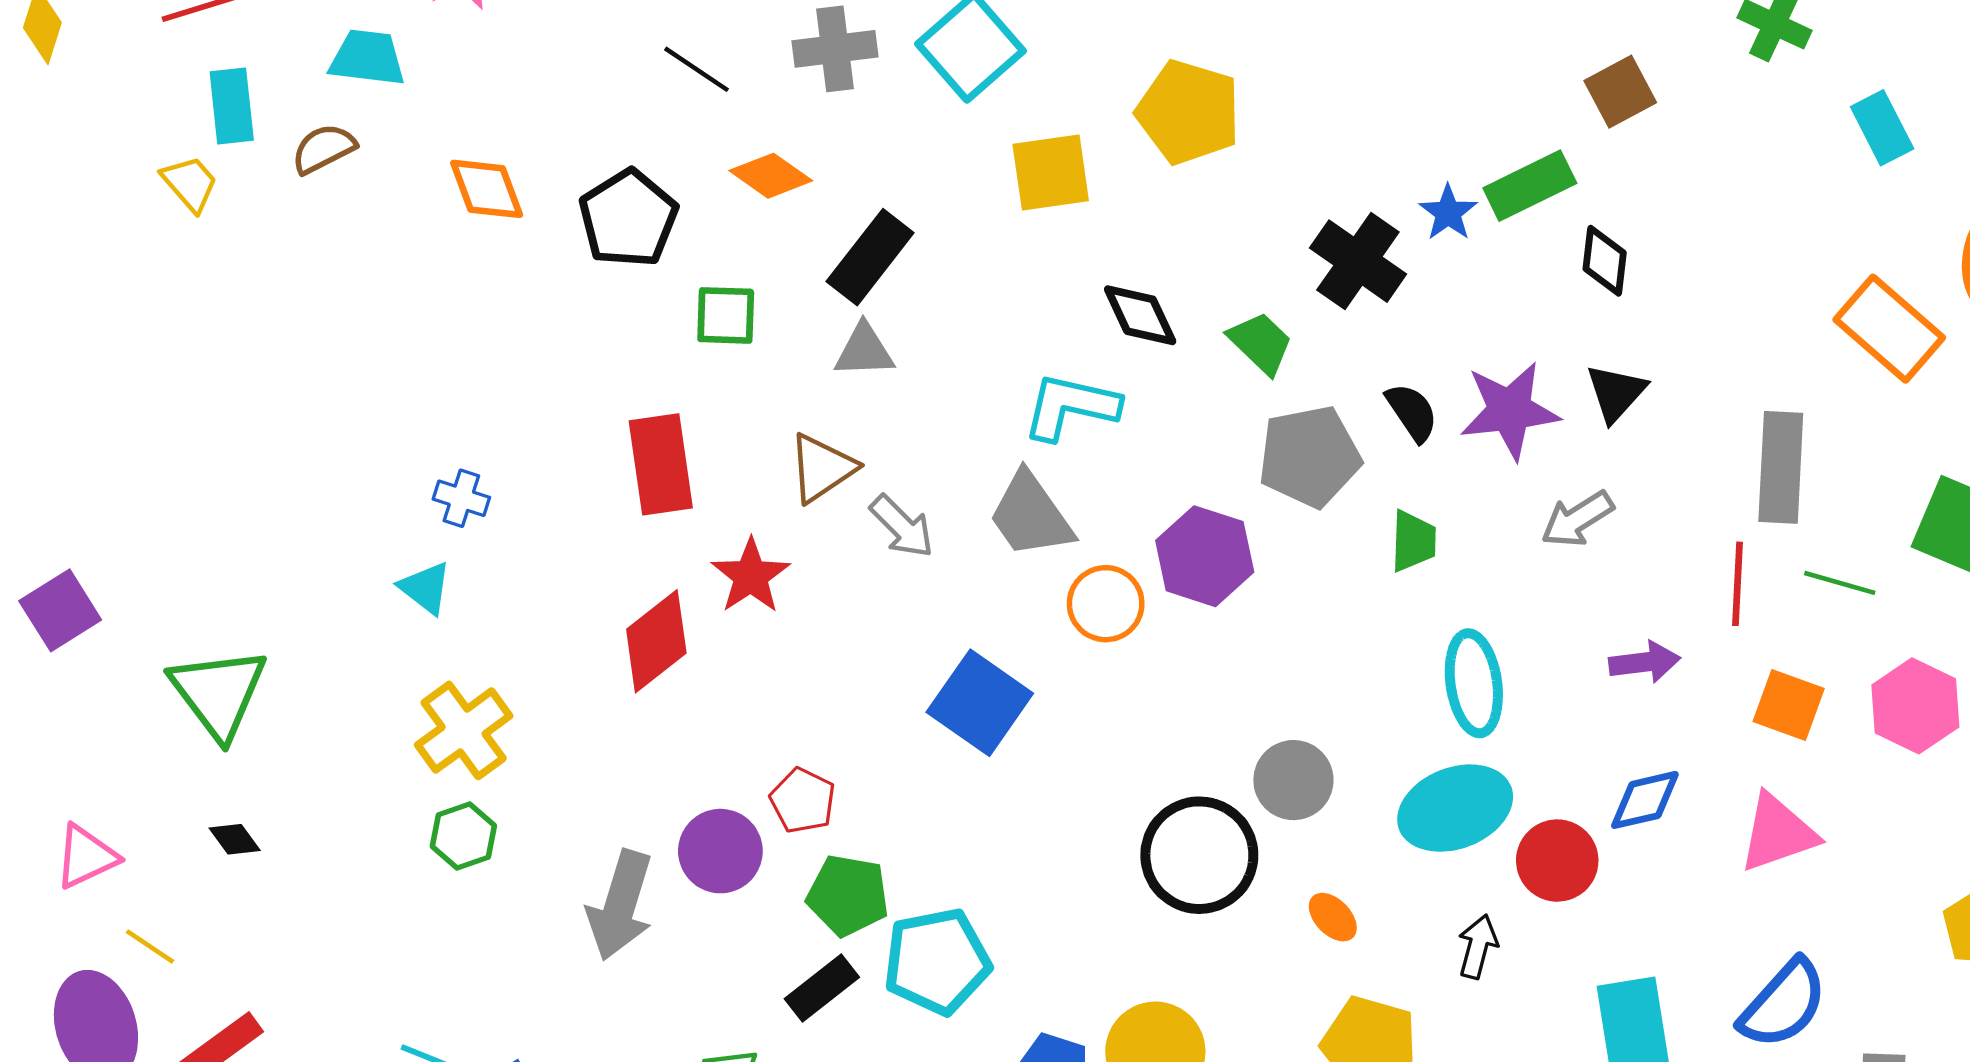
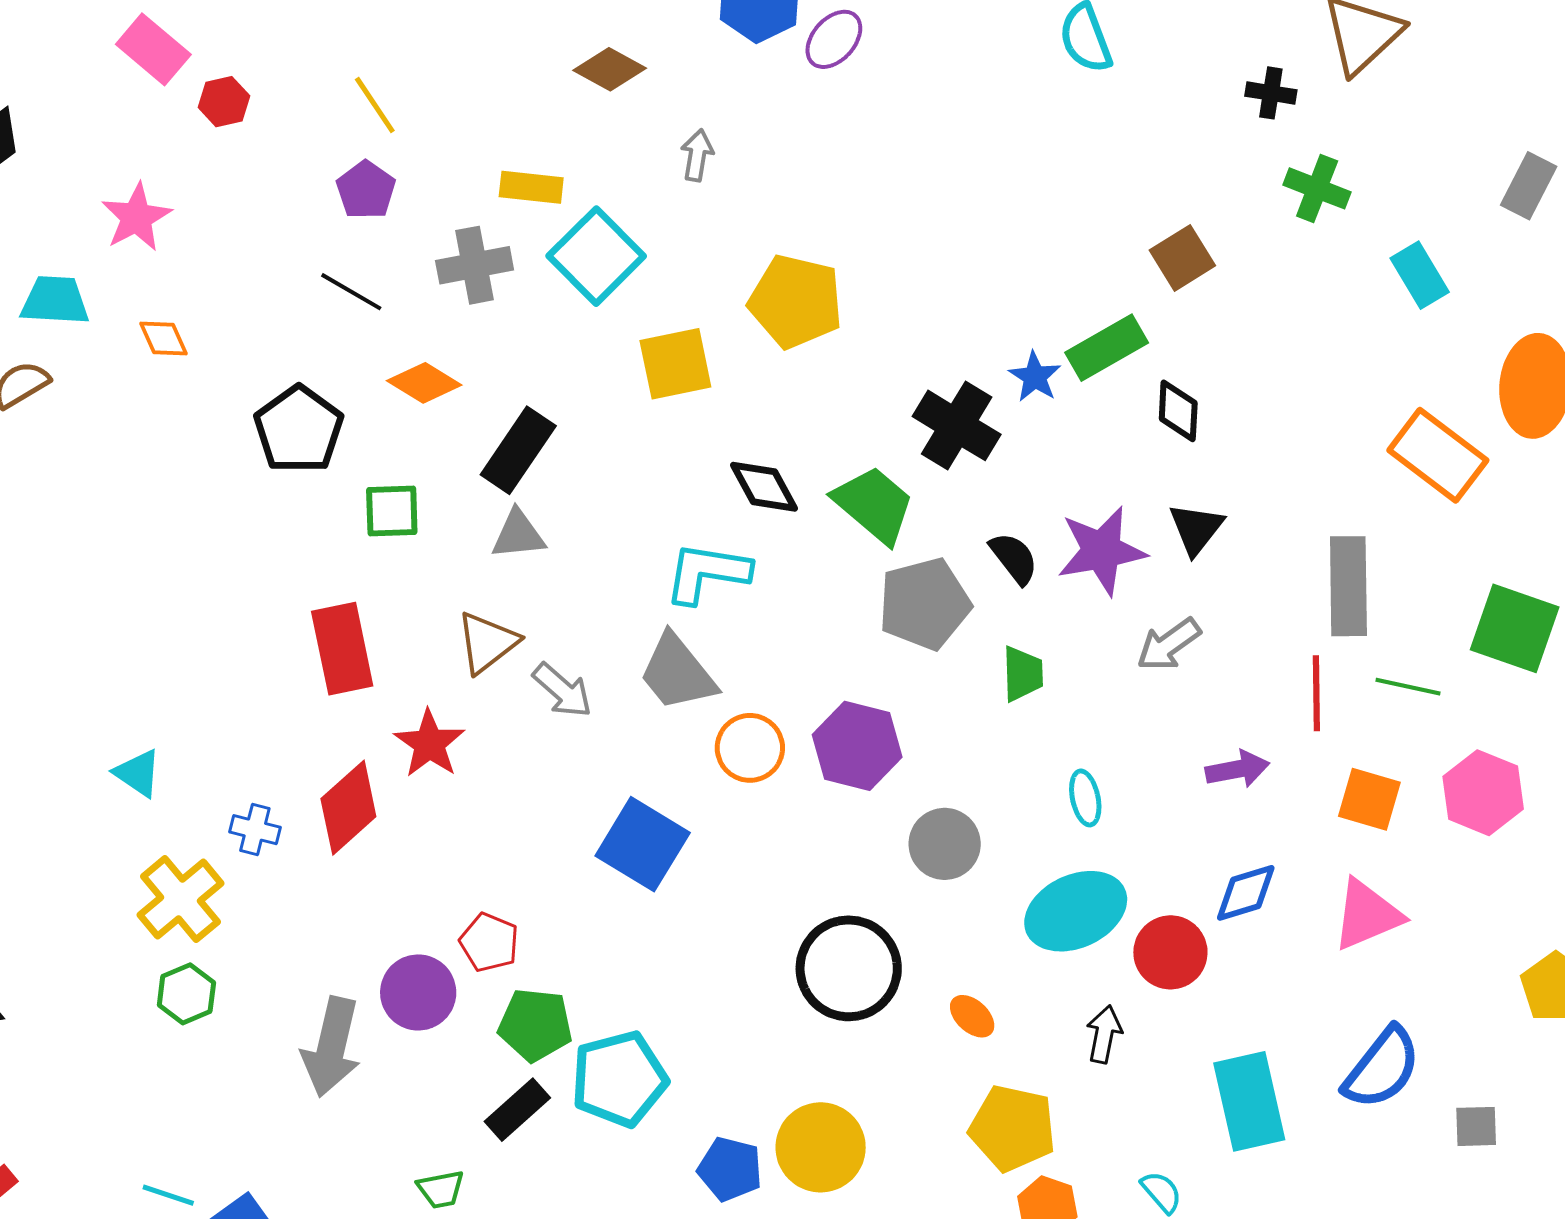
orange diamond: (487, 189) -> (164, 339), moved, size x0.7
green trapezoid: (1261, 343) -> (874, 505), size x1.4
blue cross: (461, 498) -> (255, 830), moved
purple hexagon: (1205, 556) -> (857, 746), moved
cyan ellipse: (1474, 683) -> (1085, 798), size x0.6
gray circle: (1293, 780) -> (945, 844), moved

